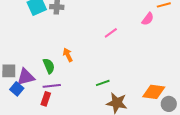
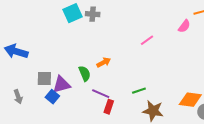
orange arrow: (68, 55) -> (104, 62), turned 88
purple line: (52, 86) -> (101, 94), moved, turned 30
red rectangle: (46, 99) -> (109, 107), moved

